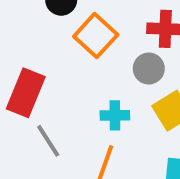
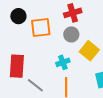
orange square: (96, 36) -> (41, 28), turned -30

